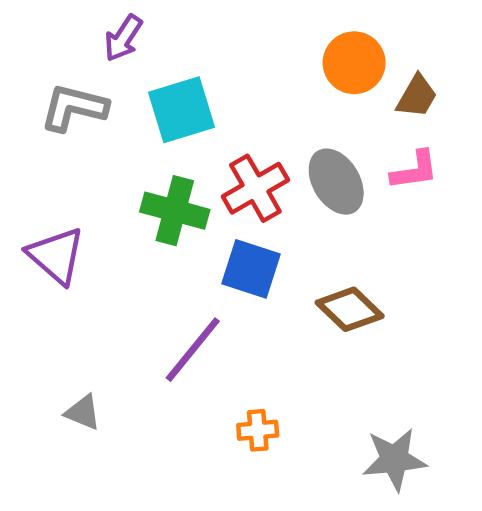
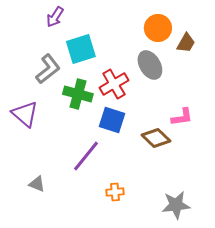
gray L-shape: (74, 108) -> (48, 69), moved, turned 128
pink L-shape: (415, 170) -> (182, 117), moved
gray ellipse: (336, 182) -> (150, 65), moved

